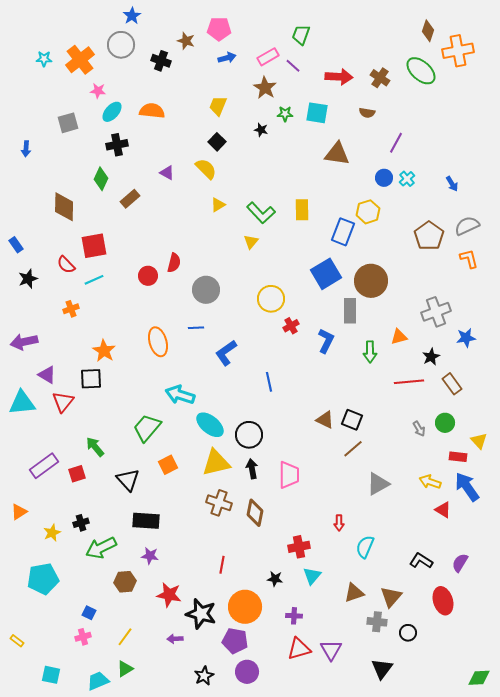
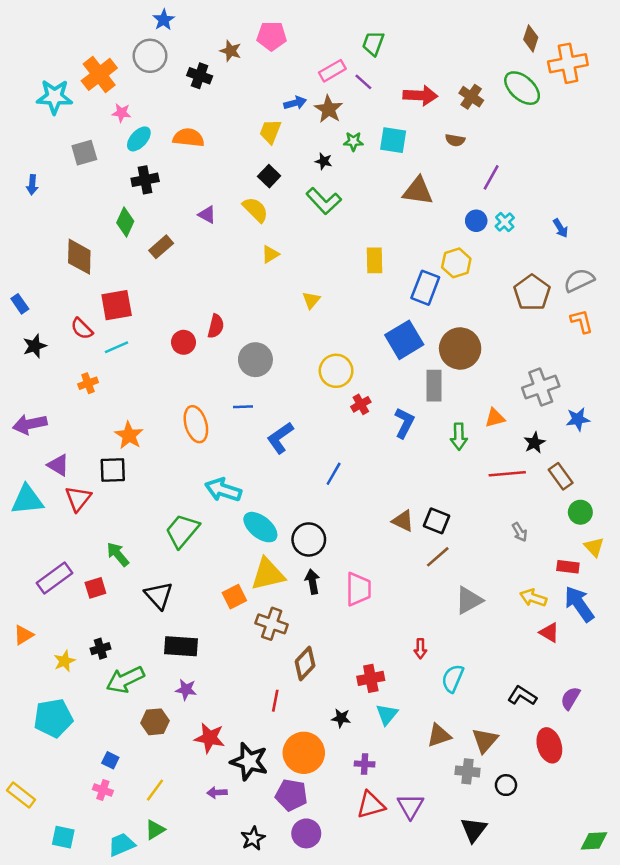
blue arrow: (227, 58) -> (295, 103), moved
cyan star: (44, 59) -> (55, 97), moved, size x1.8
green L-shape: (261, 213) -> (324, 201), moved
blue line: (269, 382) -> (334, 474), turned 42
green circle: (445, 423) -> (580, 512), moved
orange square: (168, 465) -> (234, 597), moved
brown diamond: (255, 513) -> (305, 664), moved, turned 32
pink cross: (83, 637) -> (103, 790), turned 35
yellow rectangle: (17, 641) -> (21, 795), size x1.6

